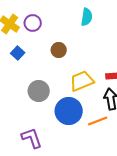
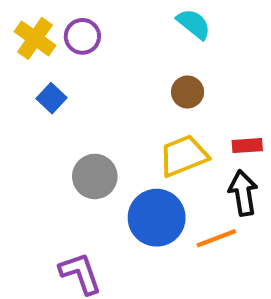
cyan semicircle: (87, 17) -> (194, 24), turned -60
brown circle: (59, 50) -> (188, 92), moved

